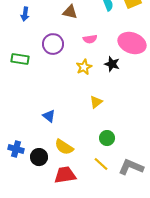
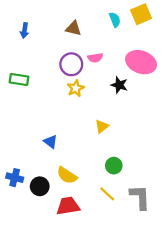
purple circle: (53, 44) -> (71, 64), moved
yellow star: (84, 67) -> (76, 88), moved
gray L-shape: (131, 167) -> (140, 197), turned 65

